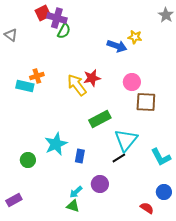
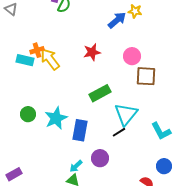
blue arrow: (117, 46) -> (117, 20), turned -60
yellow arrow: (77, 85) -> (50, 59), moved
blue rectangle: (80, 156) -> (80, 130), size x1.5
green circle: (28, 160) -> (28, 114), moved

